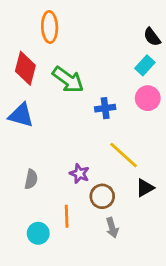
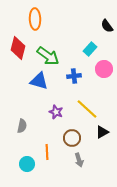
cyan rectangle: (145, 65) -> (90, 49), moved
blue triangle: (21, 115) -> (39, 81), moved
purple star: (79, 174) -> (56, 112), moved

